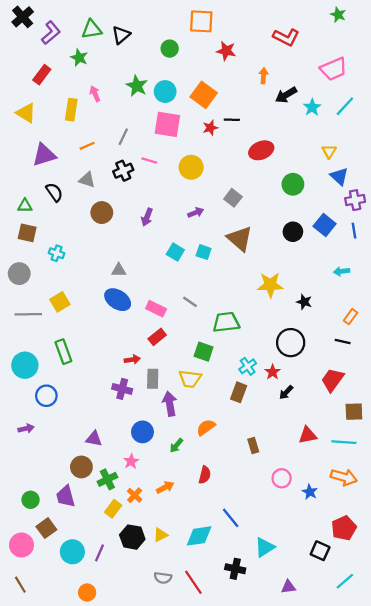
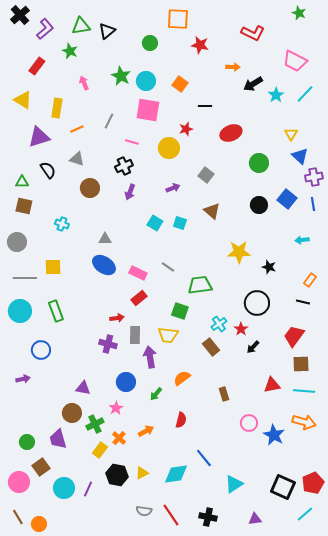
pink trapezoid: (334, 69) -> (295, 61), turned 50
orange arrow: (263, 76) -> (233, 67), turned 88
orange square: (204, 95) -> (180, 84), size x0.7
yellow rectangle: (71, 110) -> (57, 108), moved
red star: (210, 128) -> (186, 129), moved
black cross: (123, 171) -> (124, 166), moved
brown triangle: (240, 239) -> (212, 211), size x0.7
cyan cross: (57, 253) -> (62, 224), moved
yellow square: (60, 302) -> (53, 267), turned 30
cyan circle: (25, 365) -> (20, 311), moved
brown rectangle: (239, 392) -> (211, 347), turned -60
brown square: (354, 412) -> (301, 364), moved
blue star: (310, 492) -> (274, 435), size x1.5
red pentagon: (344, 528) -> (313, 483), moved
black square: (320, 551) -> (283, 487), size x1.4
black cross: (235, 569) -> (208, 517), moved
orange circle: (87, 593) -> (39, 524), moved

